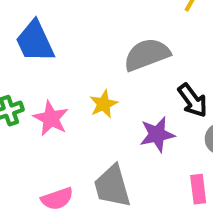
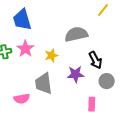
pink star: (51, 118) -> (25, 49), moved
gray trapezoid: (112, 186) -> (44, 83), moved

